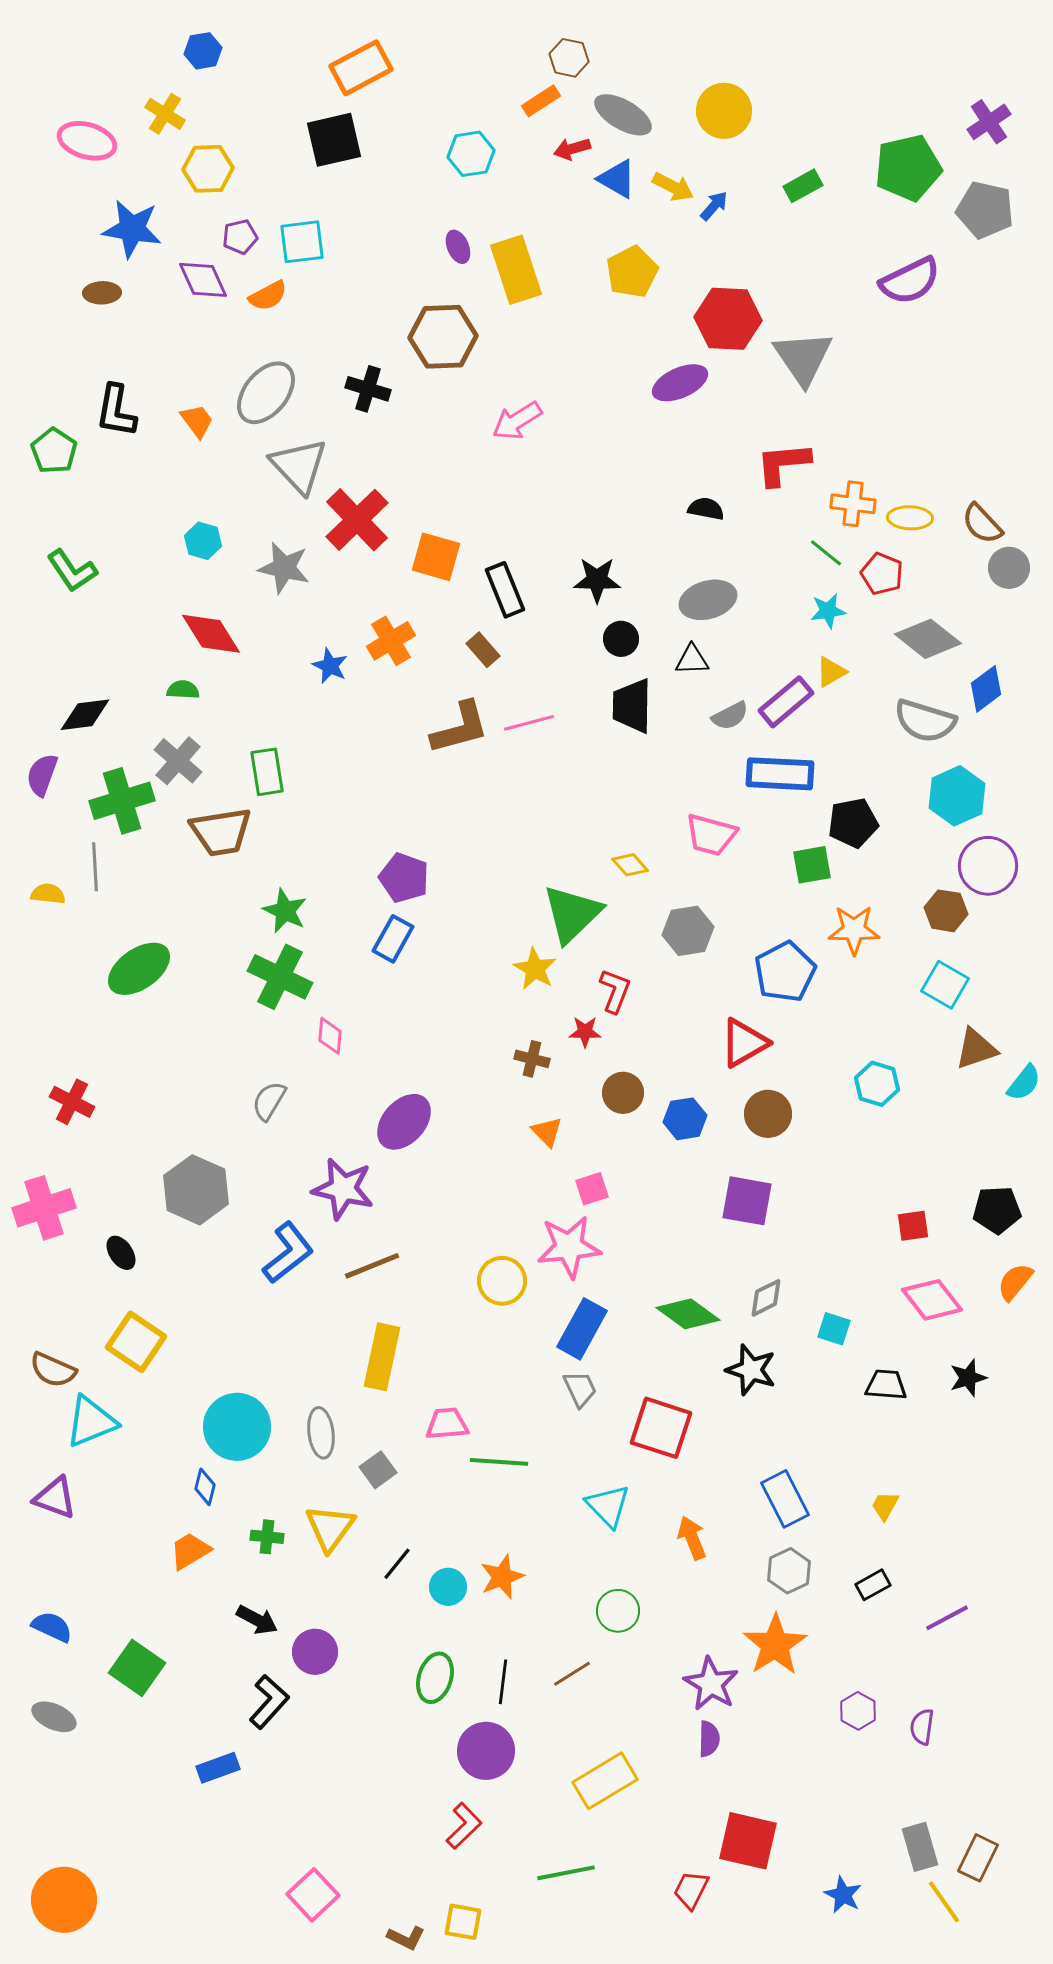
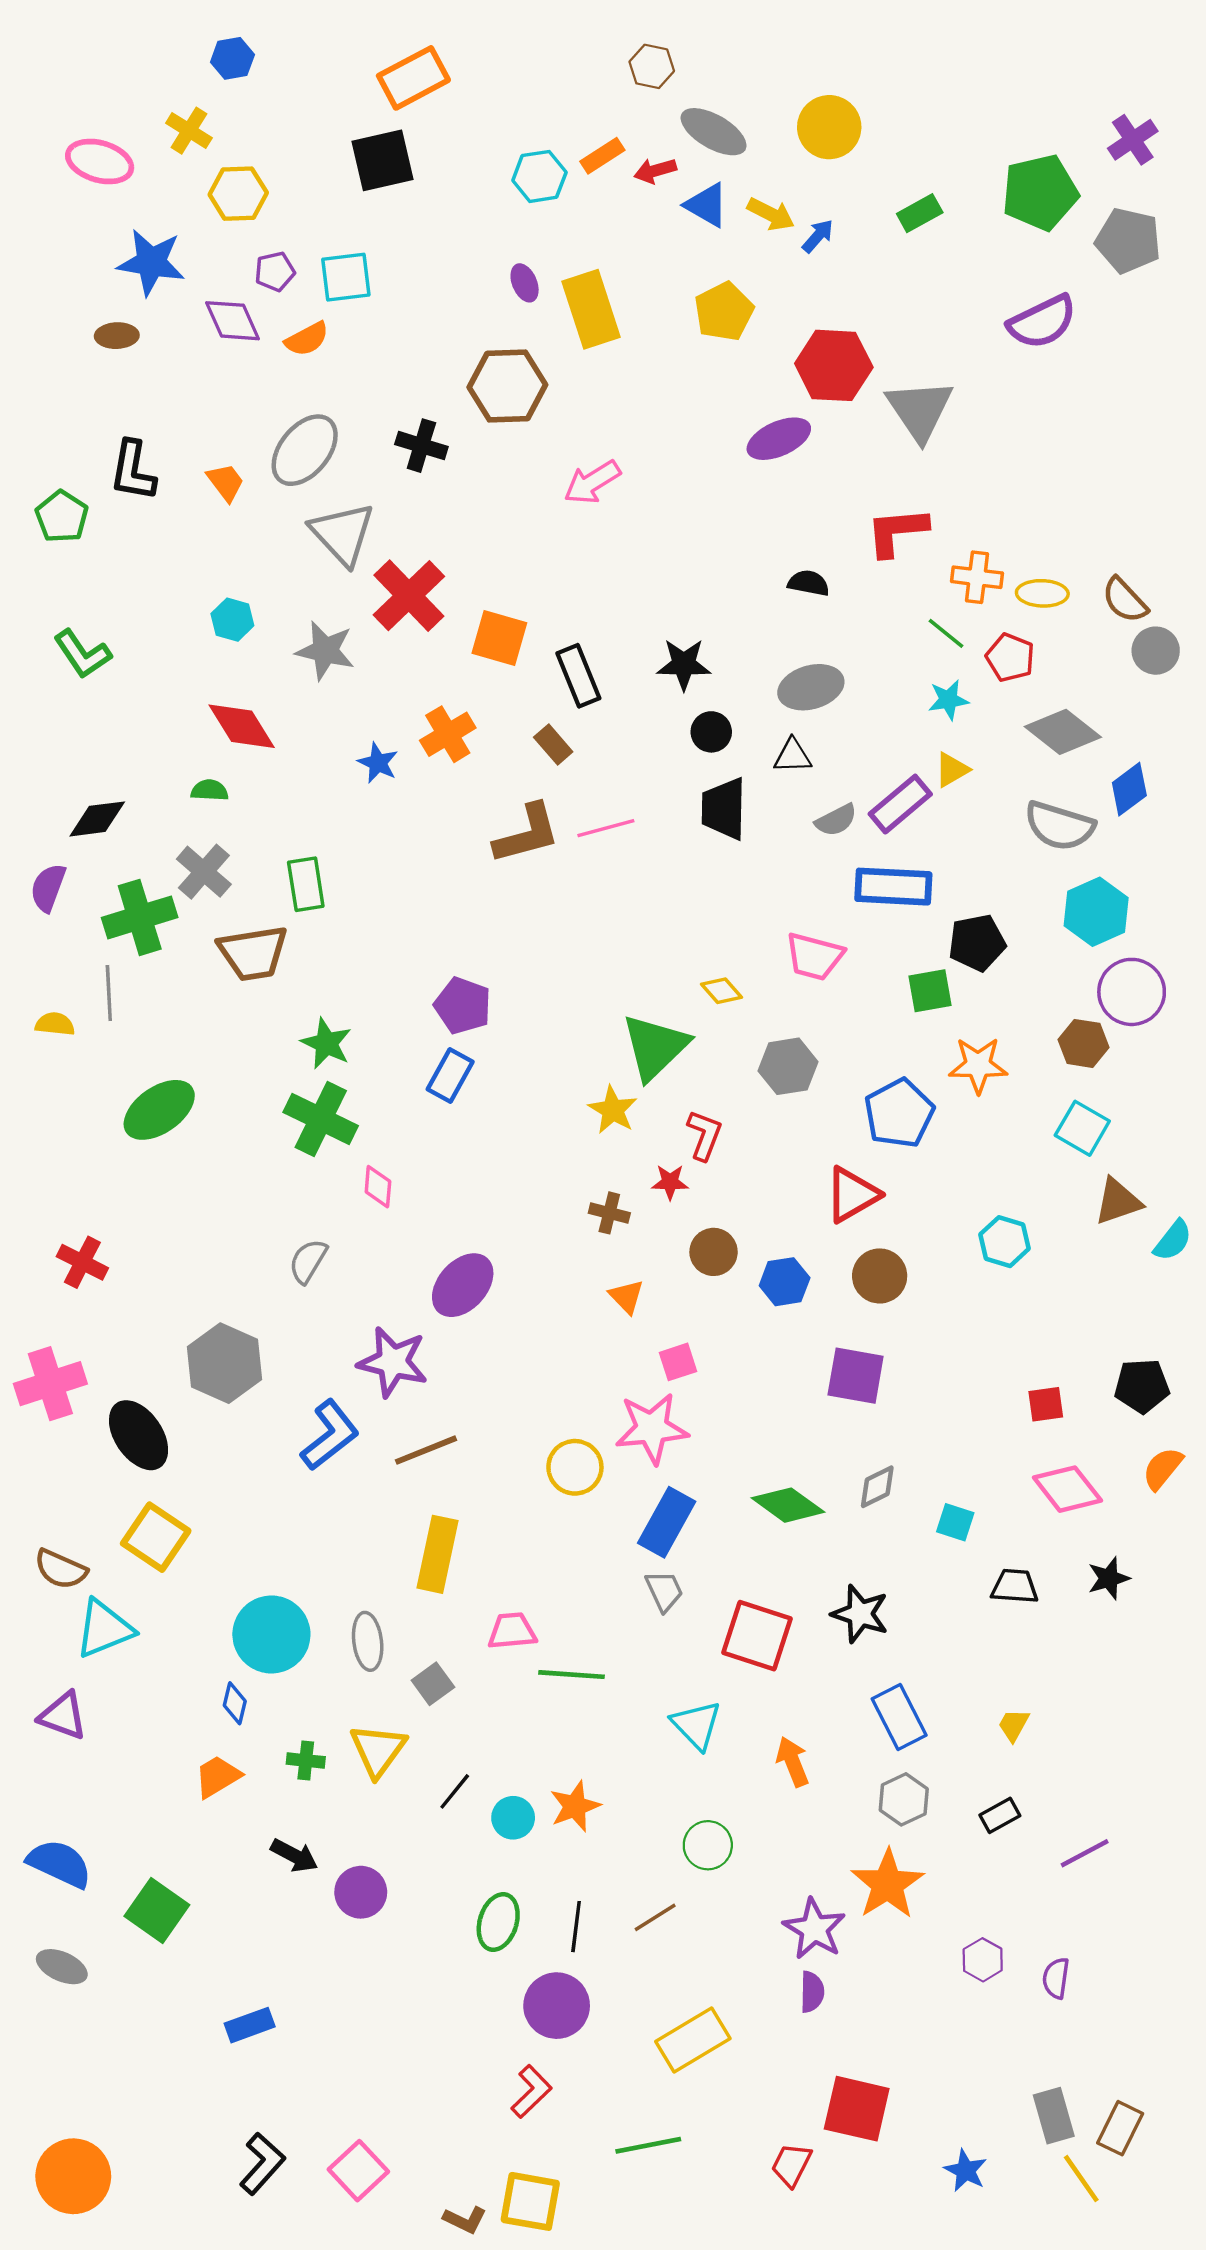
orange rectangle: (541, 101) -> (602, 156), moved
black ellipse: (121, 1253) -> (139, 1435), size x1.8
black star: (751, 1370) -> (860, 1614), moved
blue semicircle: (52, 1627) -> (60, 1864), size x1.4
black L-shape: (269, 1702) -> (262, 2164), moved
yellow square: (463, 1922) -> (530, 2201), size x1.4

